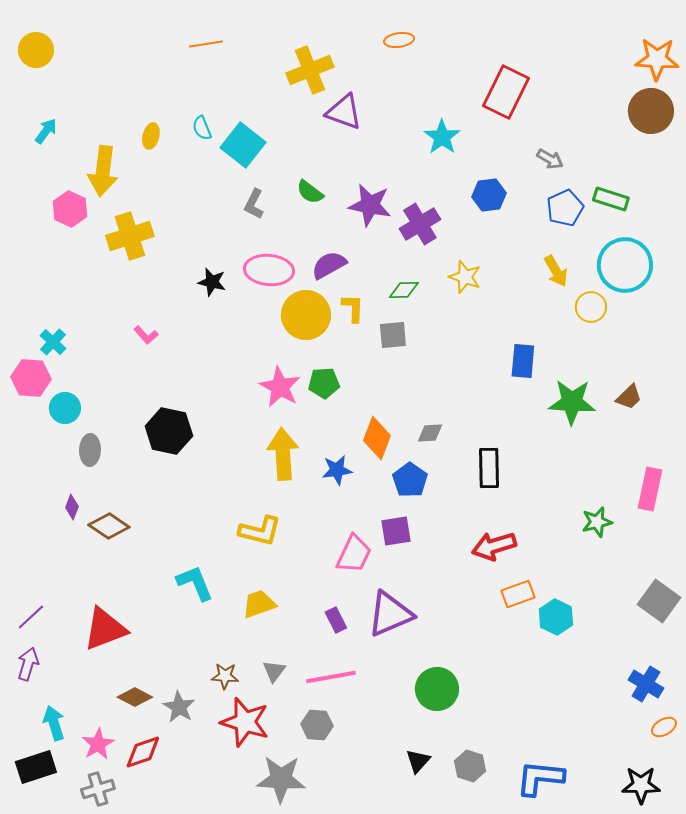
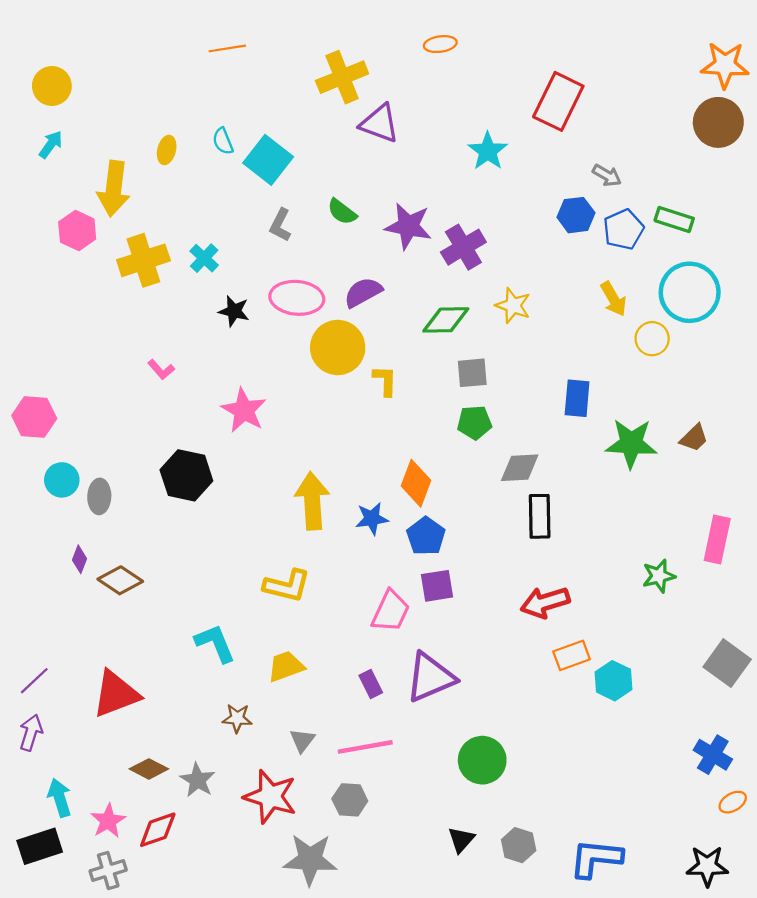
yellow circle: (36, 50) -> (52, 86), moved
blue hexagon: (489, 195) -> (576, 215), moved
green diamond: (404, 290) -> (446, 320), size x1.4
yellow L-shape: (353, 308) -> (385, 381), moved
gray square: (393, 335) -> (472, 373), moved
cyan cross: (53, 342) -> (204, 258), moved
green pentagon: (324, 383) -> (474, 423), moved
pink star: (280, 387) -> (244, 410), moved
cyan circle: (65, 408) -> (62, 480), moved
gray diamond: (430, 433) -> (520, 468), moved, size x1.4
blue pentagon: (410, 480) -> (426, 536), moved
brown star: (225, 676) -> (237, 718), moved

